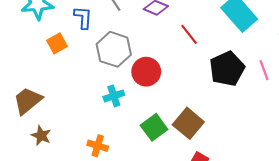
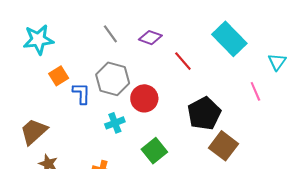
blue L-shape: (83, 18) -> (81, 93), moved
black pentagon: (227, 69) -> (204, 113), moved
brown square: (188, 123) -> (223, 146), moved

